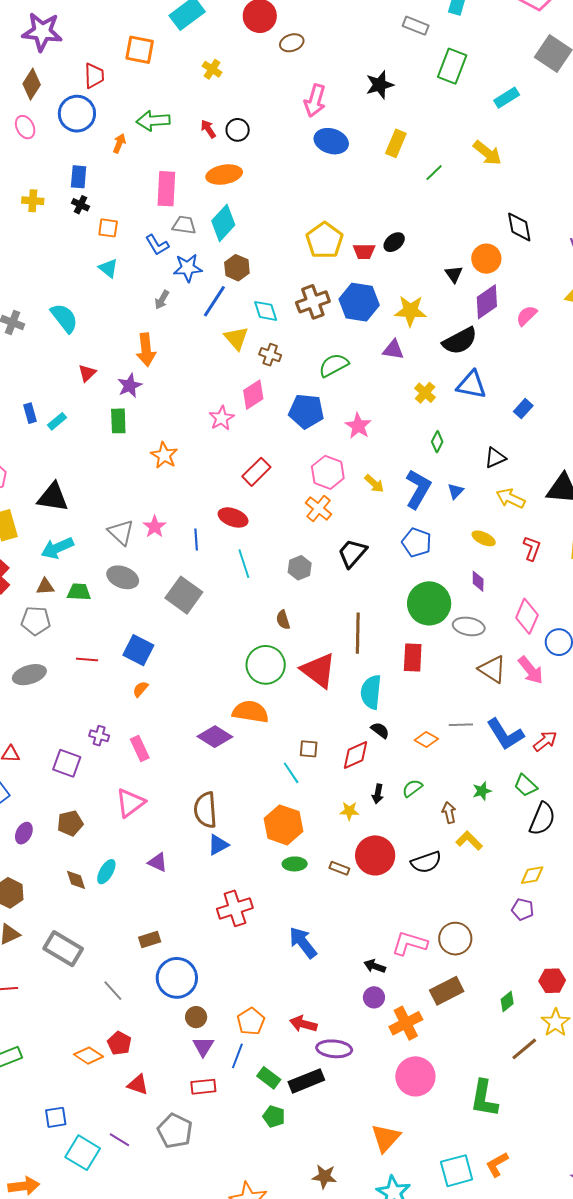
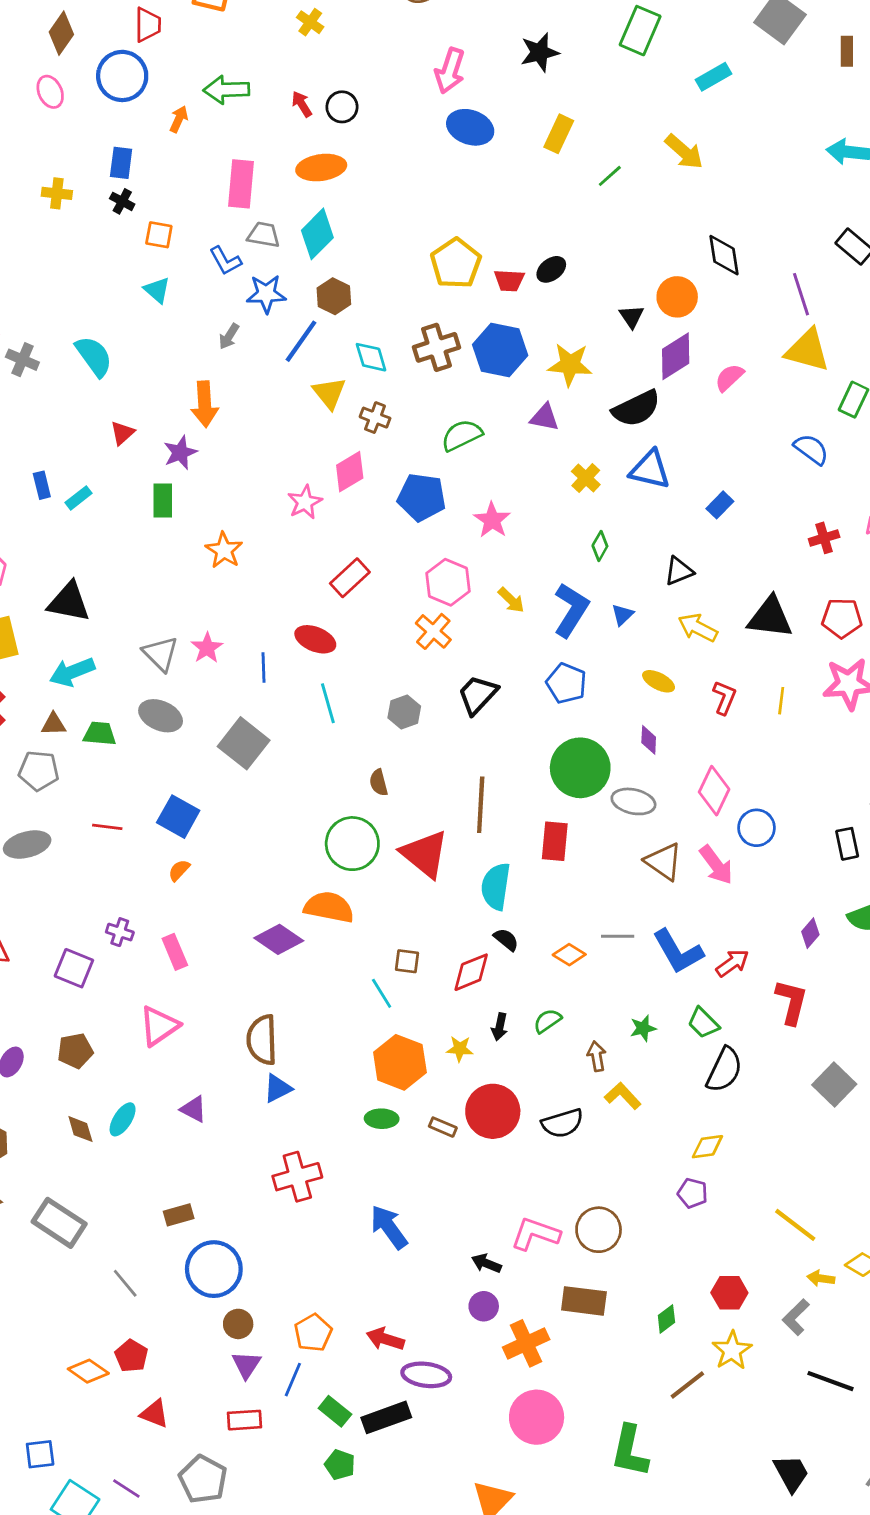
orange hexagon: (283, 825) -> (400, 1062), moved
brown rectangle: (447, 991) -> (584, 1301), turned 32

